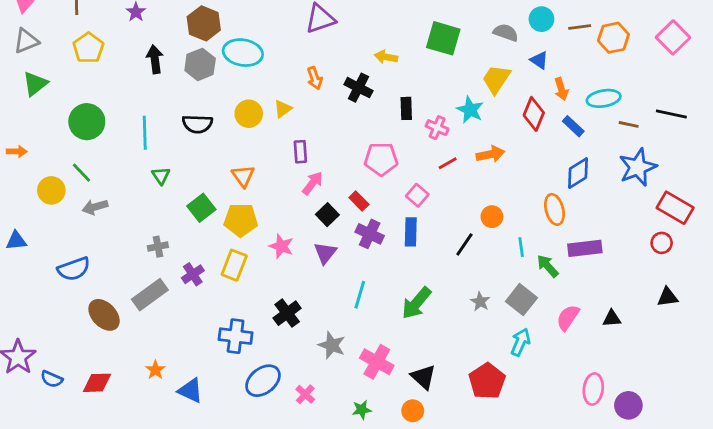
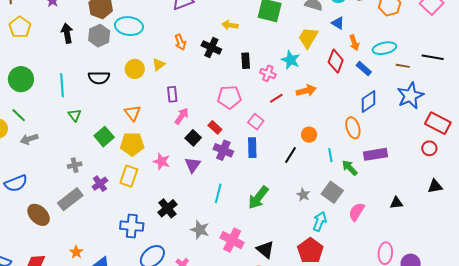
pink semicircle: (568, 318) -> (357, 212), moved
cyan arrow: (521, 342) -> (320, 221), moved

